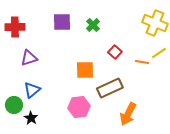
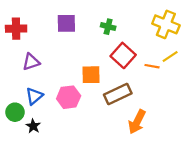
green cross: (93, 25) -> (108, 27), moved, turned -32
red square: (115, 52) -> (123, 55), size x1.6
pink hexagon: (79, 107) -> (69, 97), moved

